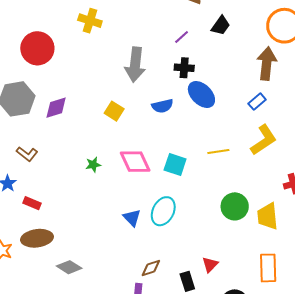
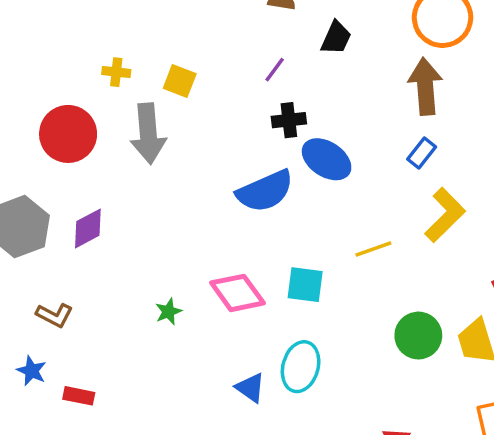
yellow cross: (90, 21) -> (116, 72), size x0.7
red circle: (37, 48) -> (68, 134), moved
gray arrow: (135, 65) -> (148, 134), moved
blue semicircle: (162, 106) -> (265, 191), size x1.6
yellow square: (114, 111) -> (180, 81), moved

